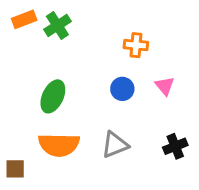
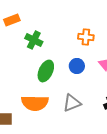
green cross: (57, 25) -> (34, 40), moved, turned -30
green ellipse: (53, 96) -> (46, 71), moved

